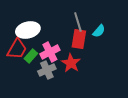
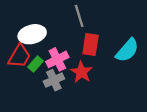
gray line: (78, 22) -> (79, 16), moved
cyan semicircle: (99, 31) -> (127, 50), moved, size x1.6

